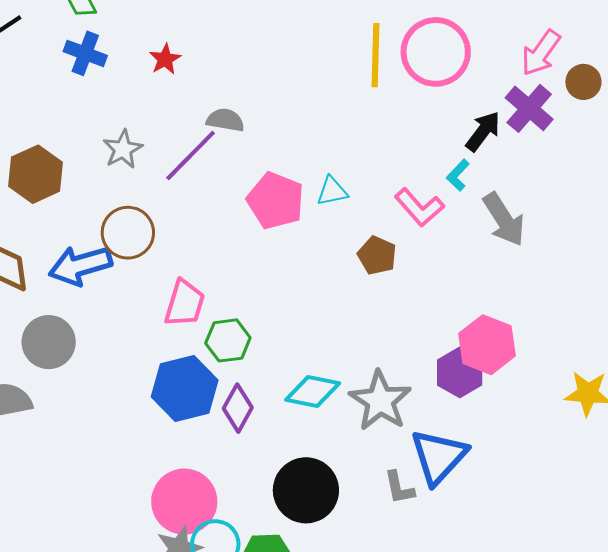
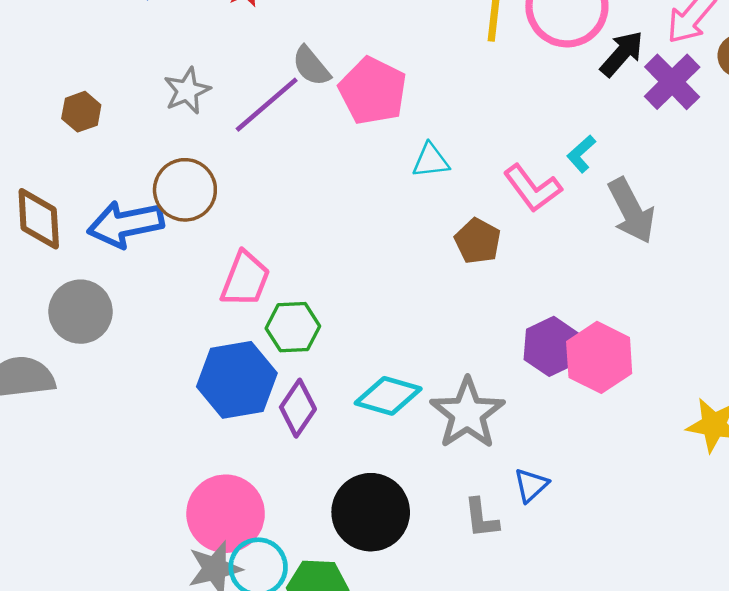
gray semicircle: (225, 120) -> (311, 66), turned -144
black arrow: (483, 131) -> (622, 54), moved
brown hexagon: (36, 174) -> (81, 112), size x0.6
pink pentagon: (276, 201) -> (373, 91), moved
purple hexagon: (460, 372) -> (551, 346), moved
blue triangle: (439, 457) -> (531, 485), size x0.5

